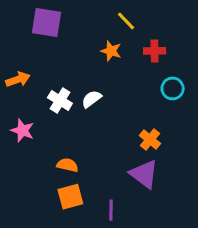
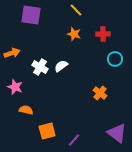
yellow line: (126, 21) -> (76, 10), moved
orange semicircle: (67, 165) -> (26, 110), moved
purple triangle: (144, 174) -> (117, 133), moved
purple line: (111, 210) -> (74, 140), turned 40

